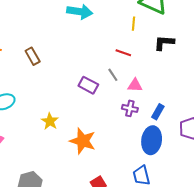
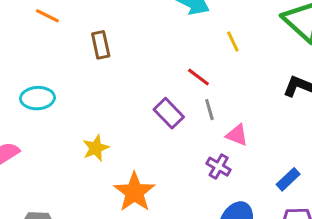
yellow line: (133, 24) -> (233, 42), moved, turned -48
red line: (123, 53) -> (198, 77), moved
blue rectangle: (158, 112) -> (288, 179), moved

